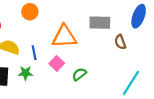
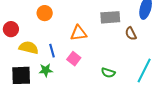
orange triangle: (64, 37) -> (79, 33), size x0.7
green semicircle: (79, 74) -> (108, 73), moved, turned -120

